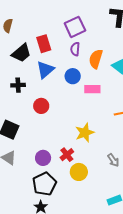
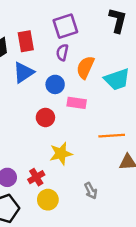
red circle: (41, 106) -> (45, 117), moved

